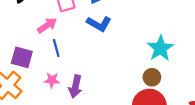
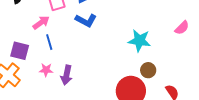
cyan star: (160, 48) -> (140, 41), turned -30
brown circle: (152, 77) -> (148, 70), moved

